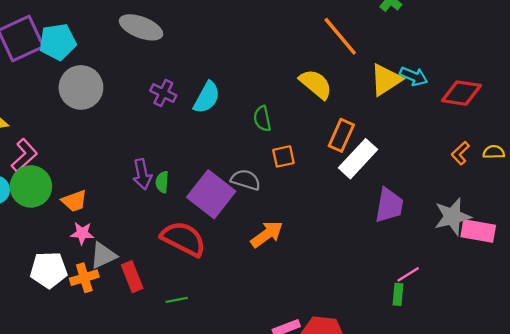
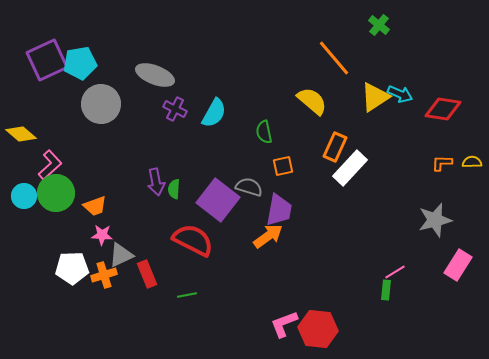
gray ellipse: (141, 27) -> (155, 75), moved
orange L-shape: (460, 153) -> (442, 163), turned 45
purple trapezoid: (389, 205) -> (279, 210), moved
pink rectangle: (478, 231) -> (458, 265), moved, turned -68

